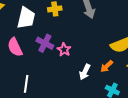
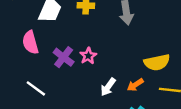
purple cross: (45, 43) -> (64, 57), moved
white line: (26, 84) -> (36, 88), turned -72

